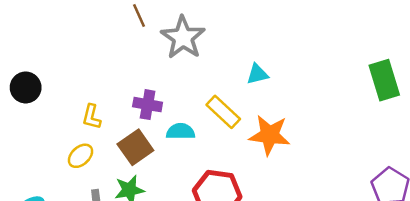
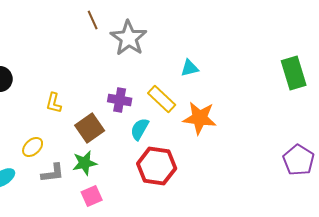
purple cross: (148, 105) -> (120, 100), moved
cyan semicircle: (181, 131) -> (140, 129), moved, turned -60
yellow ellipse: (81, 156) -> (33, 147), moved

